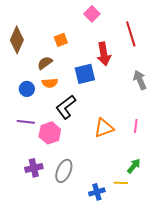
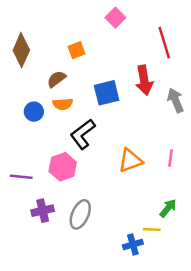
red arrow: (104, 54) -> (144, 80), moved
purple line: (26, 122) -> (21, 177), moved
blue cross: (97, 192) -> (133, 244), moved

